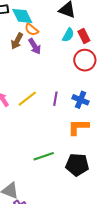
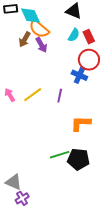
orange semicircle: (32, 30) -> (39, 29), size x1.5
blue cross: (81, 100) -> (79, 75), moved
green line: (44, 156) -> (60, 155), moved

